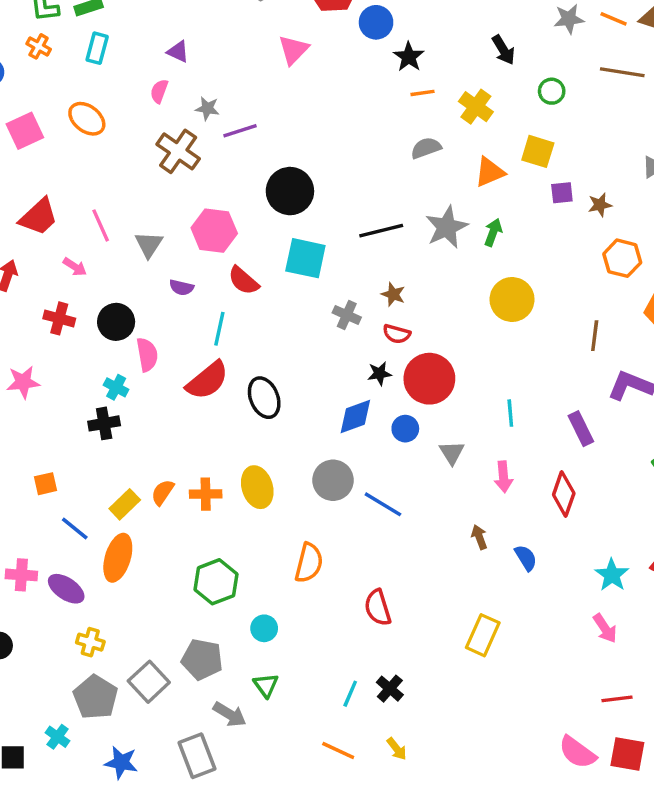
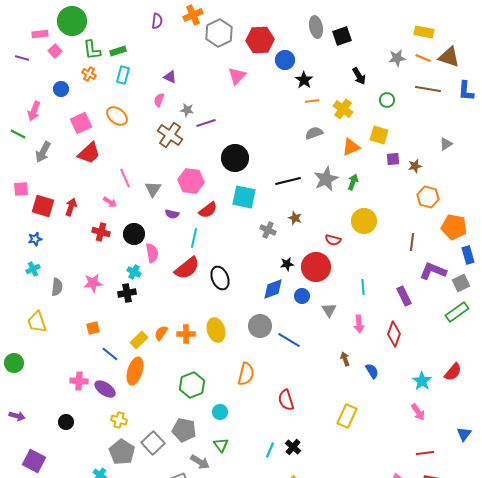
red trapezoid: (39, 217) -> (89, 153), moved
red semicircle: (243, 281) -> (208, 210), turned -78
red semicircle: (397, 334) -> (333, 240), moved
pink star: (23, 382) -> (93, 283), moved

